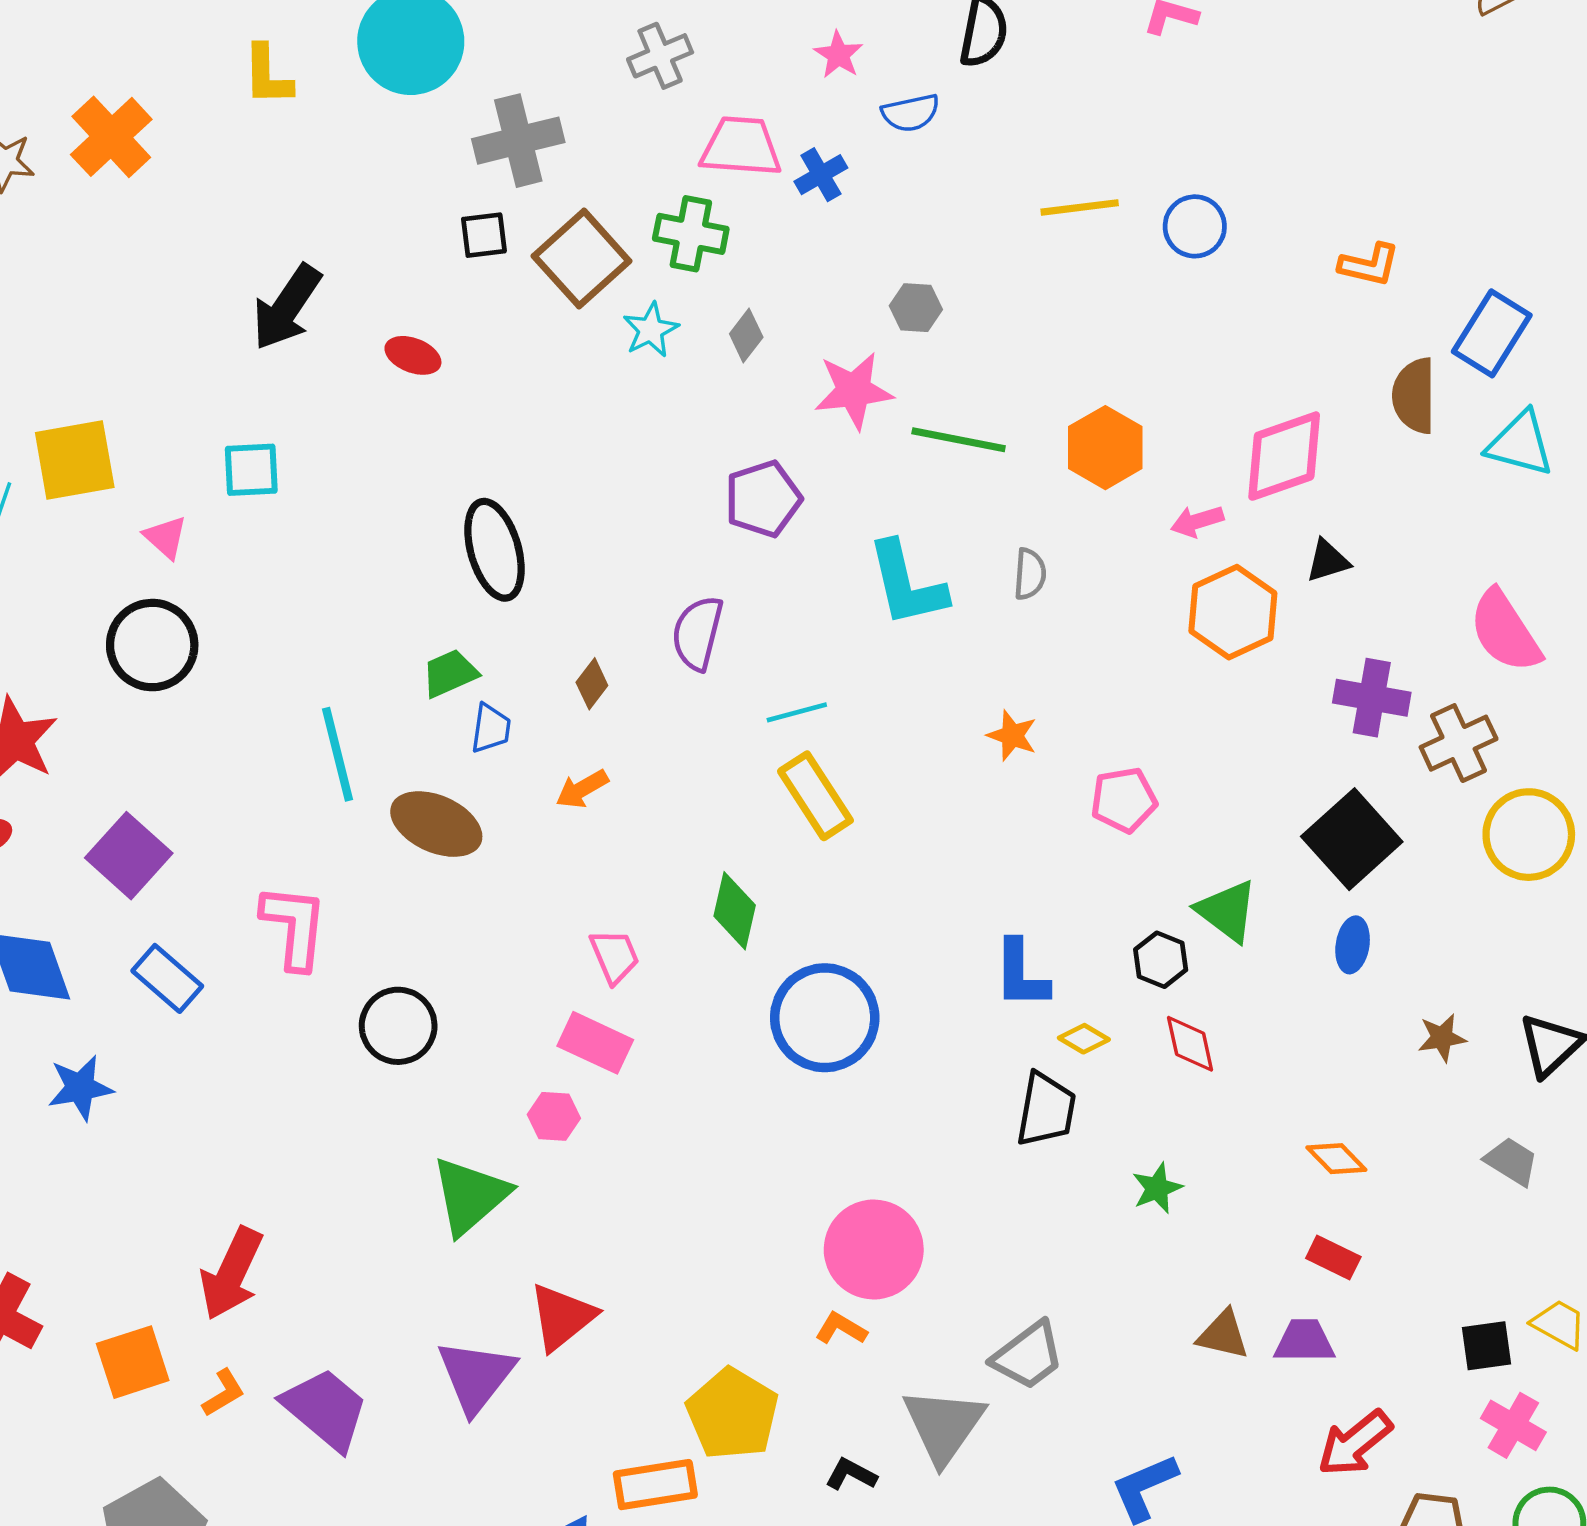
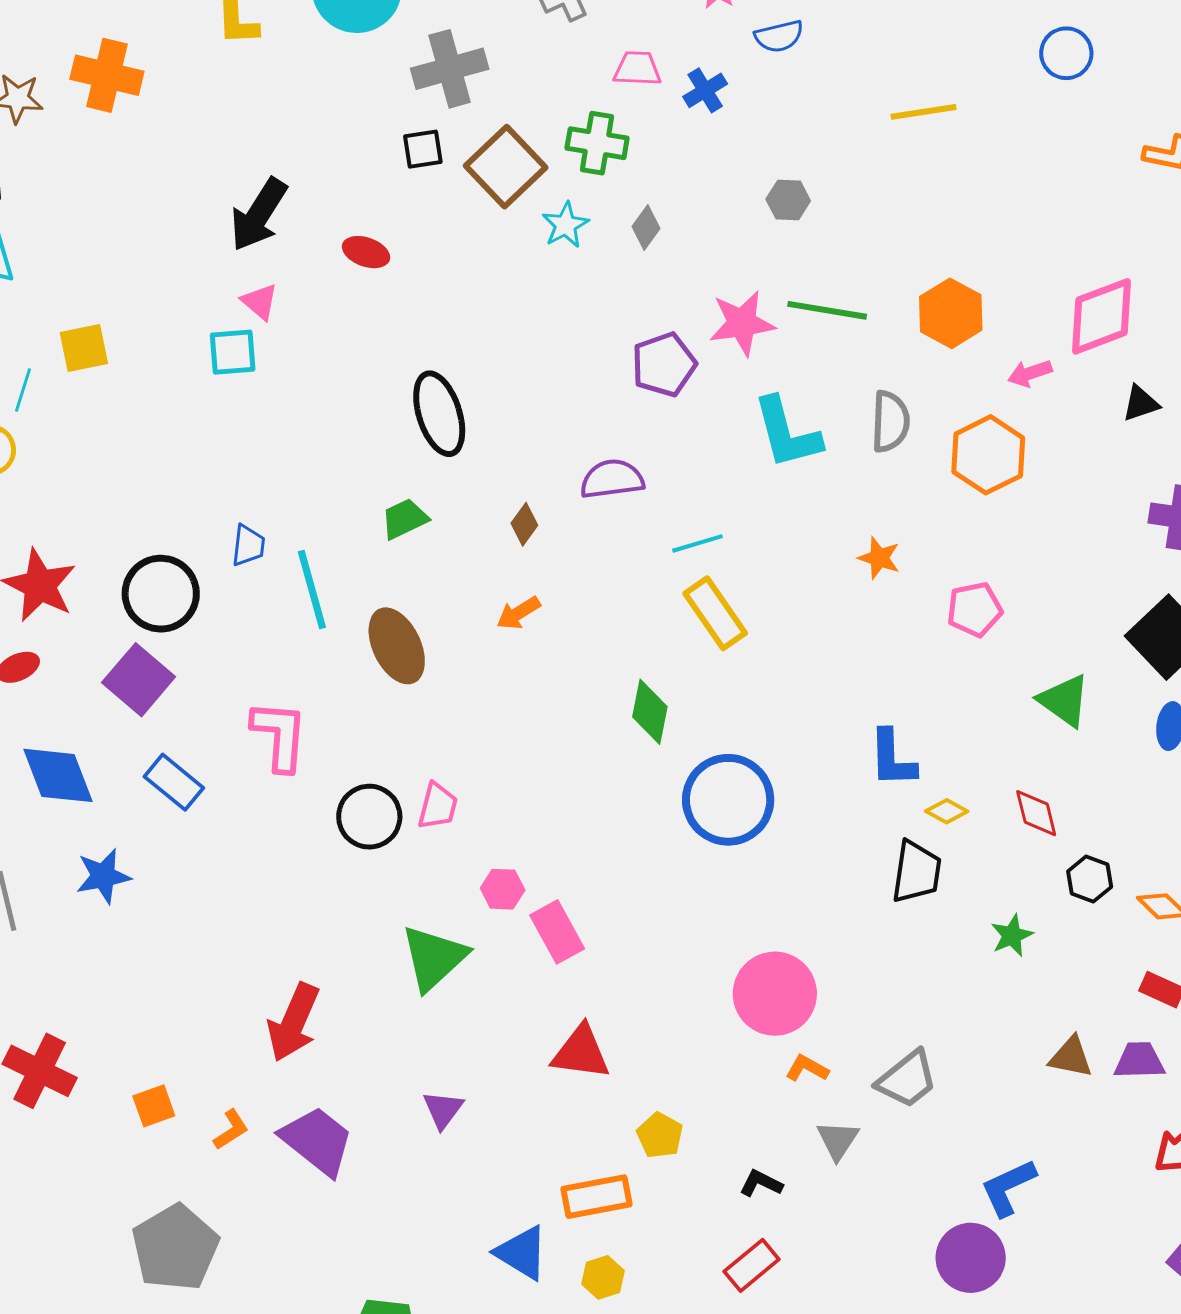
orange cross: (111, 137) -> (107, 75), turned -32
pink trapezoid: (741, 147) -> (637, 69), size x0.7
blue circle: (1195, 226) -> (1066, 53), moved
pink star: (854, 391) -> (742, 323), moved
yellow square: (75, 460) -> (84, 348), size x0.7
pink triangle: (166, 537) -> (260, 302), moved
gray semicircle: (1030, 574) -> (890, 422), size x1.4
orange hexagon: (1233, 612) -> (988, 455), moved
purple semicircle: (697, 633) -> (612, 479), turned 70
black circle: (152, 645) -> (161, 594), moved
blue trapezoid: (491, 728) -> (248, 545), moved
brown ellipse: (436, 824) -> (397, 646), turned 42
pink trapezoid: (615, 956) -> (438, 806), moved, turned 39
black hexagon: (1161, 960) -> (1090, 879), moved
pink rectangle: (595, 1043) -> (557, 932), moved, turned 38
red arrow: (232, 1274) -> (294, 1022), moved
red triangle: (562, 1317) -> (581, 1052), moved, turned 48
orange L-shape: (841, 1329) -> (807, 1068), moved
orange square: (133, 1362) -> (154, 1106), size x0.7
purple triangle: (476, 1376) -> (443, 1110), size x0.6
yellow pentagon: (732, 1414) -> (660, 1135), size x0.6
gray triangle: (944, 1425) -> (838, 1140), size x0.6

